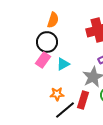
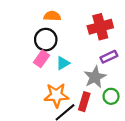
orange semicircle: (53, 20) -> (52, 16), turned -105
orange star: (57, 94) -> (56, 95), size x1.6

